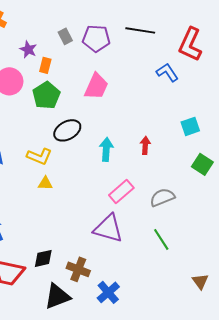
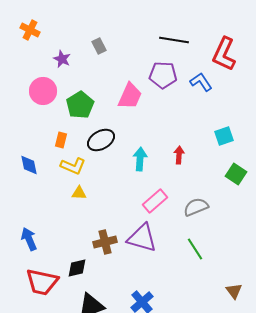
purple pentagon: (96, 38) -> (163, 75), moved
orange rectangle: (45, 65) -> (61, 140), moved
brown cross: (78, 269) -> (105, 242), moved, turned -35

